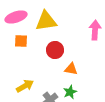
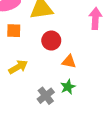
yellow arrow: (25, 86) -> (18, 67), moved

